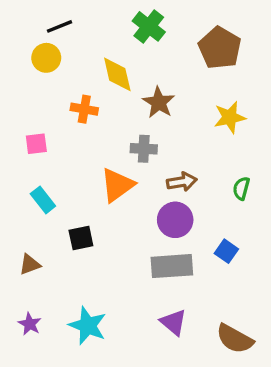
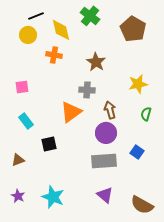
yellow diamond: (117, 74) -> (61, 30), moved
orange cross: (84, 109) -> (54, 55), moved
yellow star: (230, 117) -> (138, 84), moved
brown arrow: (182, 182) -> (110, 110), turned -96

